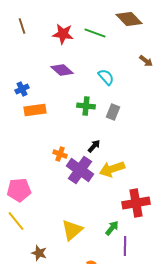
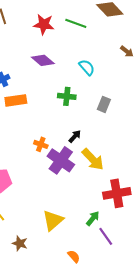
gray rectangle: (113, 112) -> (104, 104), moved
yellow arrow: (112, 169) -> (93, 159), turned -115
purple line: (125, 246) -> (106, 236), turned -36

